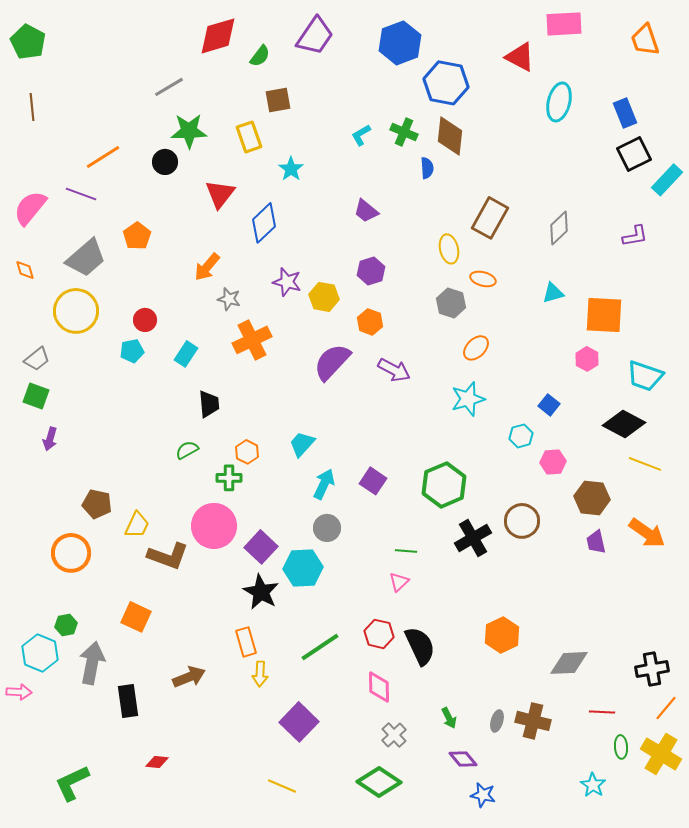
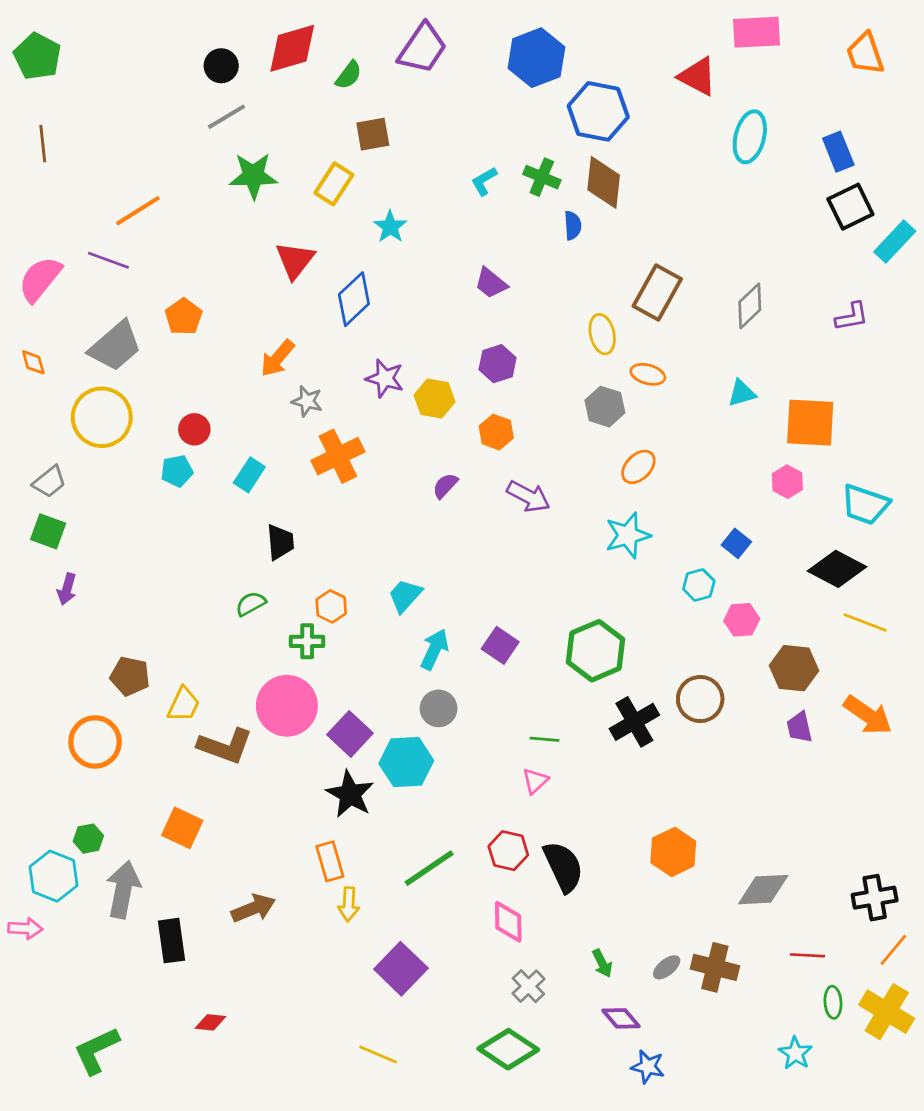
yellow rectangle: (249, 137) -> (334, 184), turned 52
black circle: (165, 162) -> (221, 66), moved
purple semicircle: (332, 362) -> (445, 486), size x0.5
gray ellipse: (497, 721) -> (667, 967), turned 35

